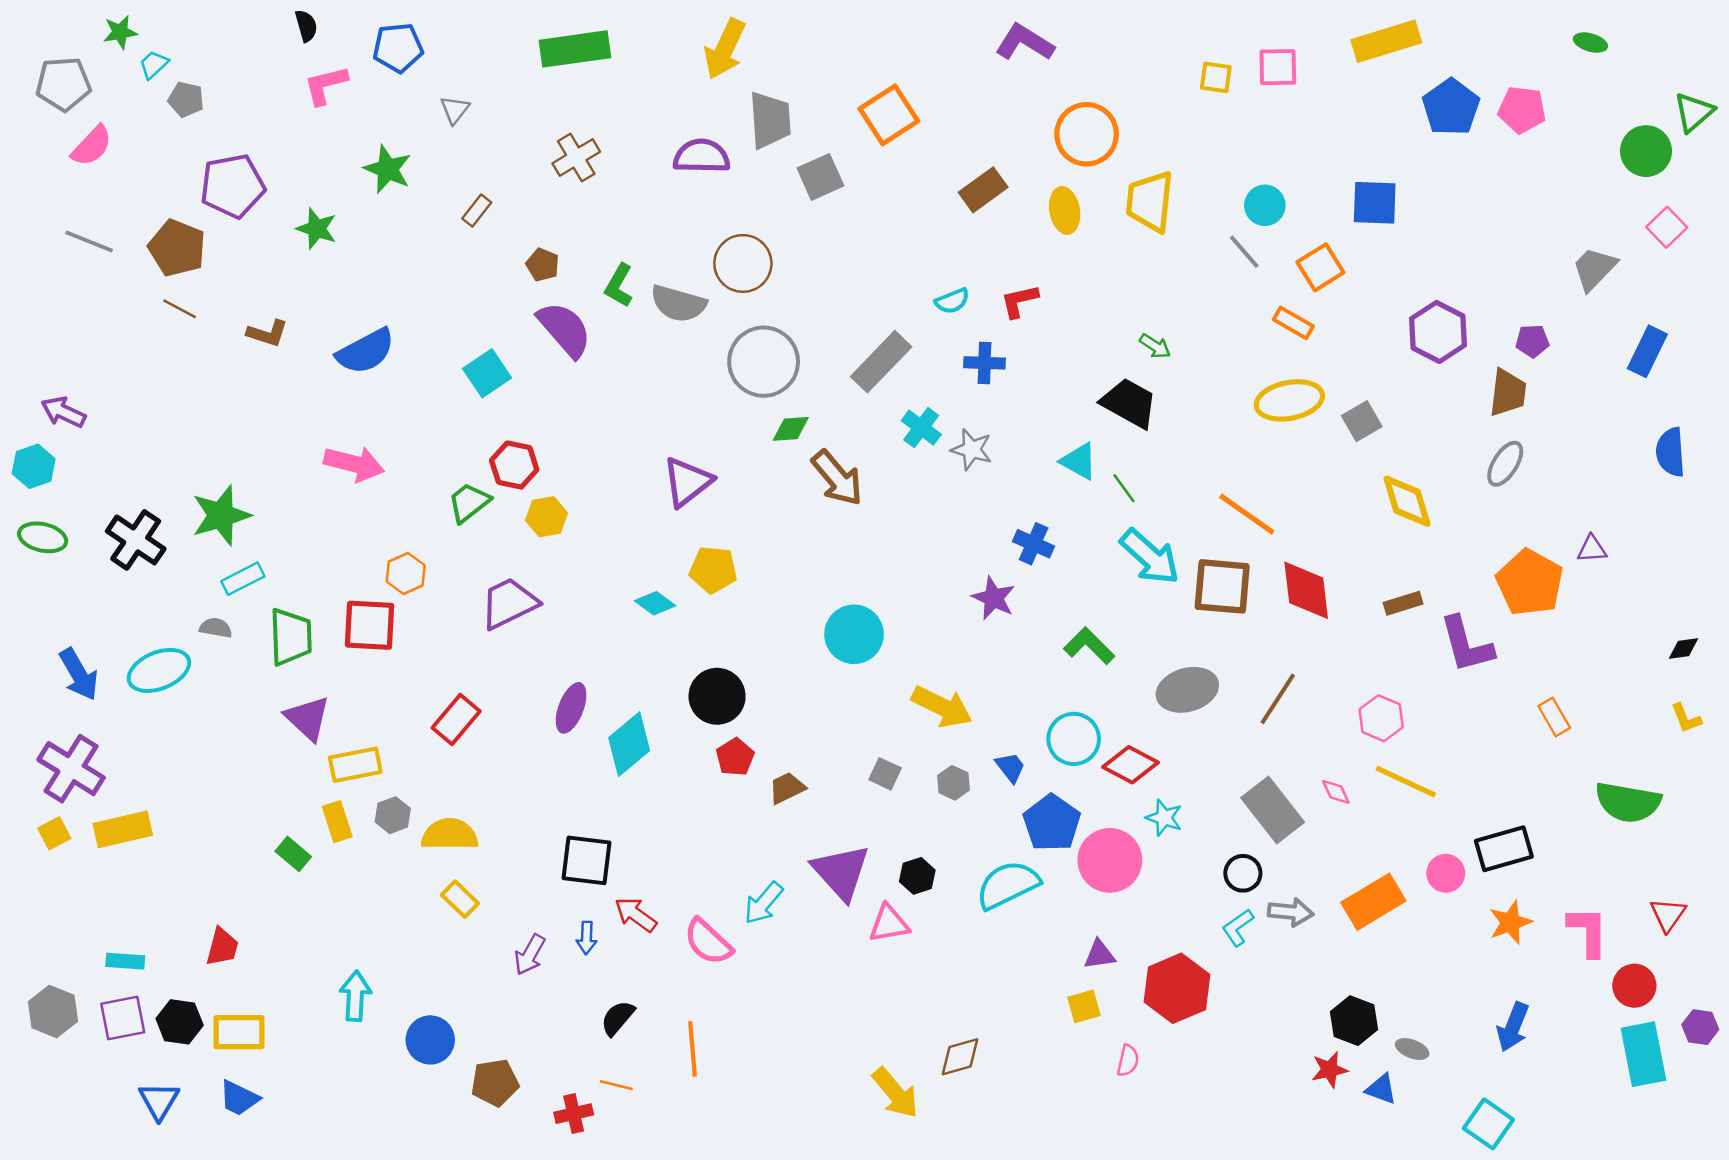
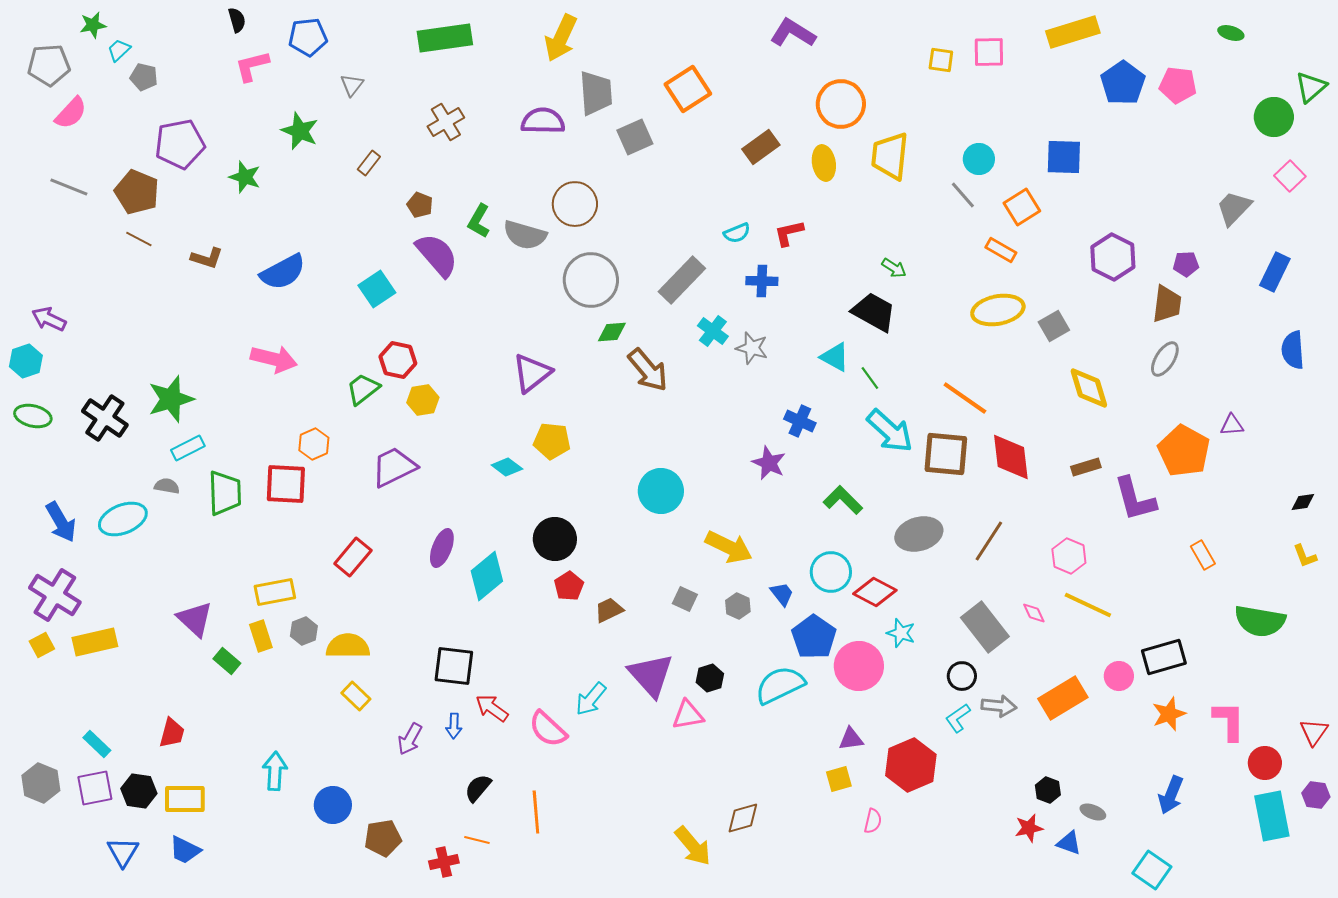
purple triangle: (307, 718) -> (195, 619), moved
red triangle: (1668, 915) -> (1314, 732), moved
cyan rectangle: (125, 961) -> (97, 744), turned 40
black hexagon: (1354, 1021) -> (1048, 790), size x0.7

